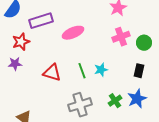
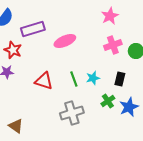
red star: (21, 42) -> (13, 50), turned -30
black rectangle: (139, 71) -> (120, 79), moved
green cross: (115, 101) -> (108, 101), moved

